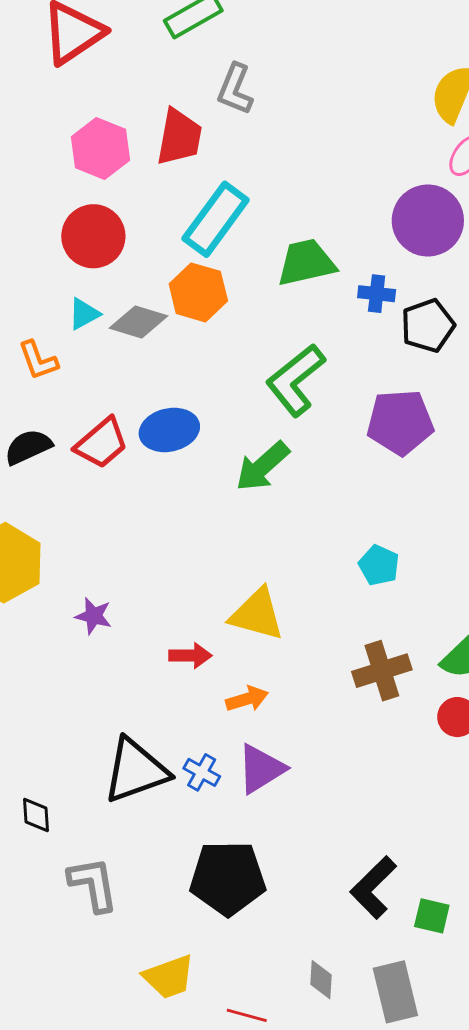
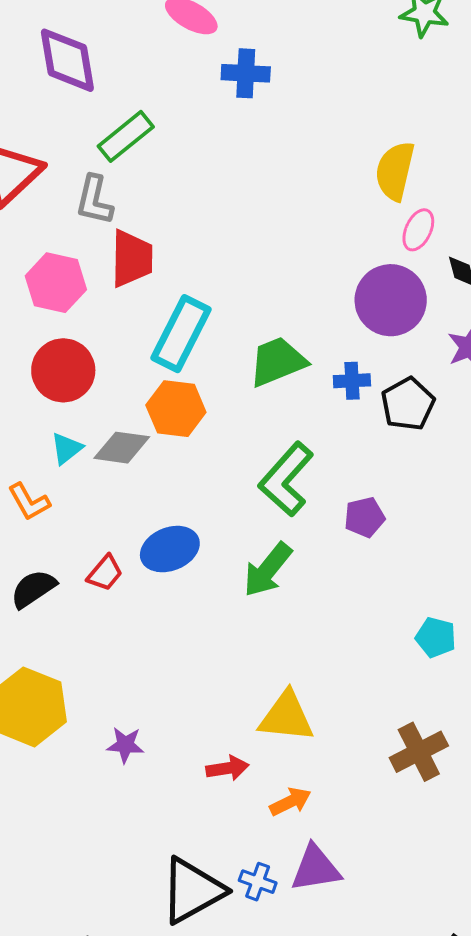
gray L-shape: (235, 89) -> (94, 200), moved
purple pentagon: (400, 422) -> (365, 517), moved, size x0.6
red trapezoid: (101, 443) -> (105, 573), size x0.7
cyan pentagon: (379, 565) -> (436, 637), moved
purple triangle: (261, 769) -> (316, 868), turned 32

